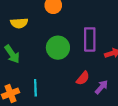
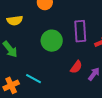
cyan line: (35, 88) -> (34, 79), turned -56

